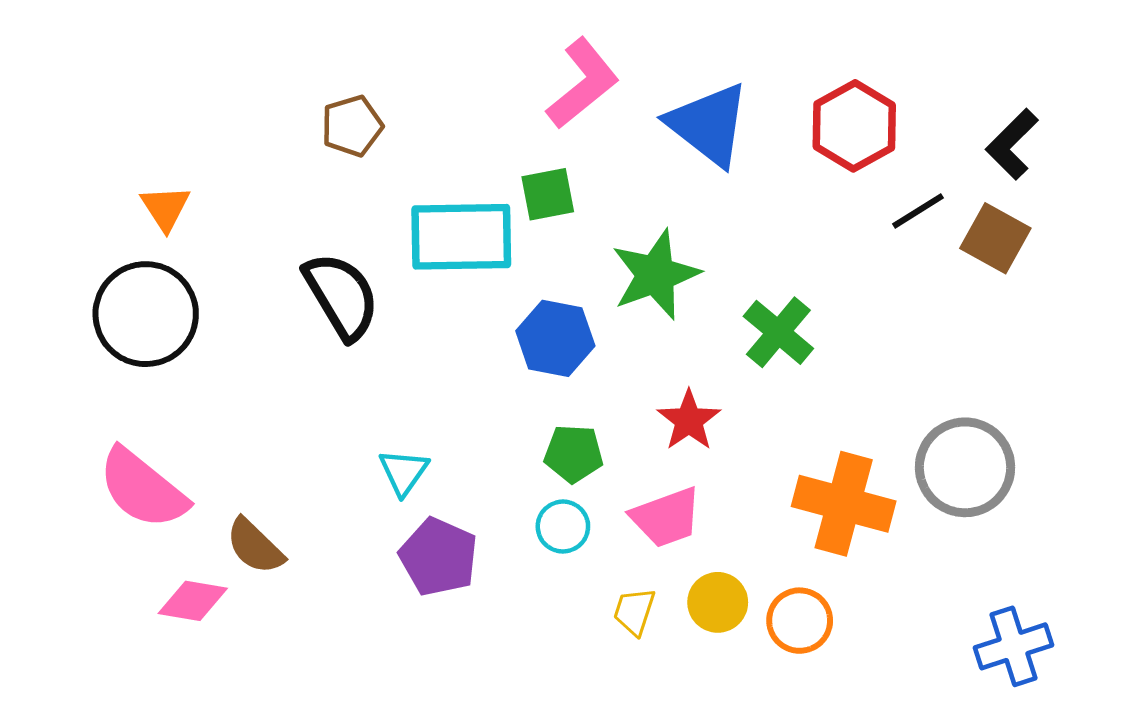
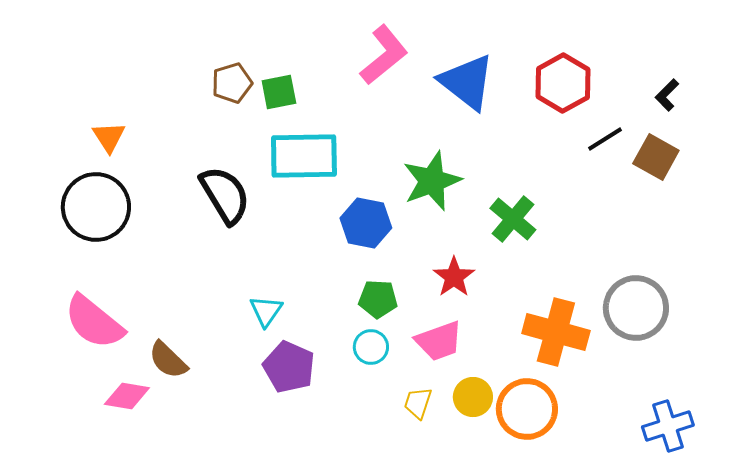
black L-shape: (1012, 144) -> (667, 95), size x0.7
green square: (548, 194) -> (279, 92), moved
orange circle: (800, 621) -> (527, 409), size x1.4

